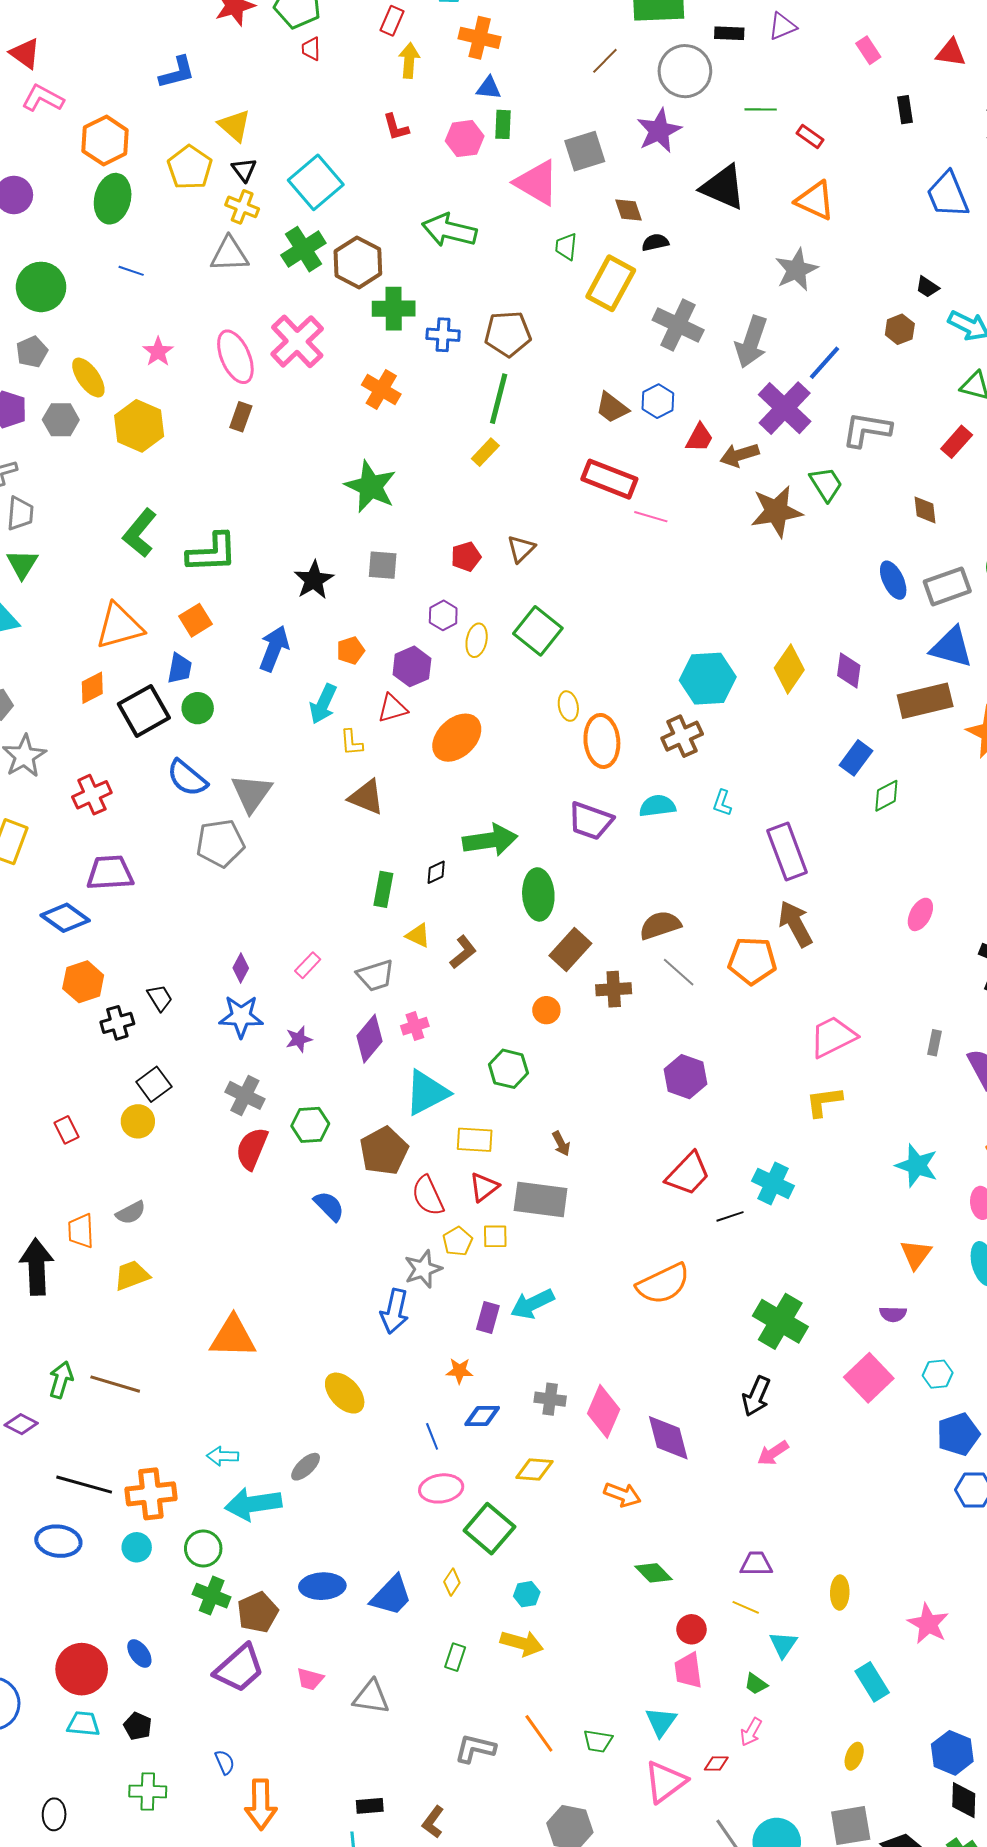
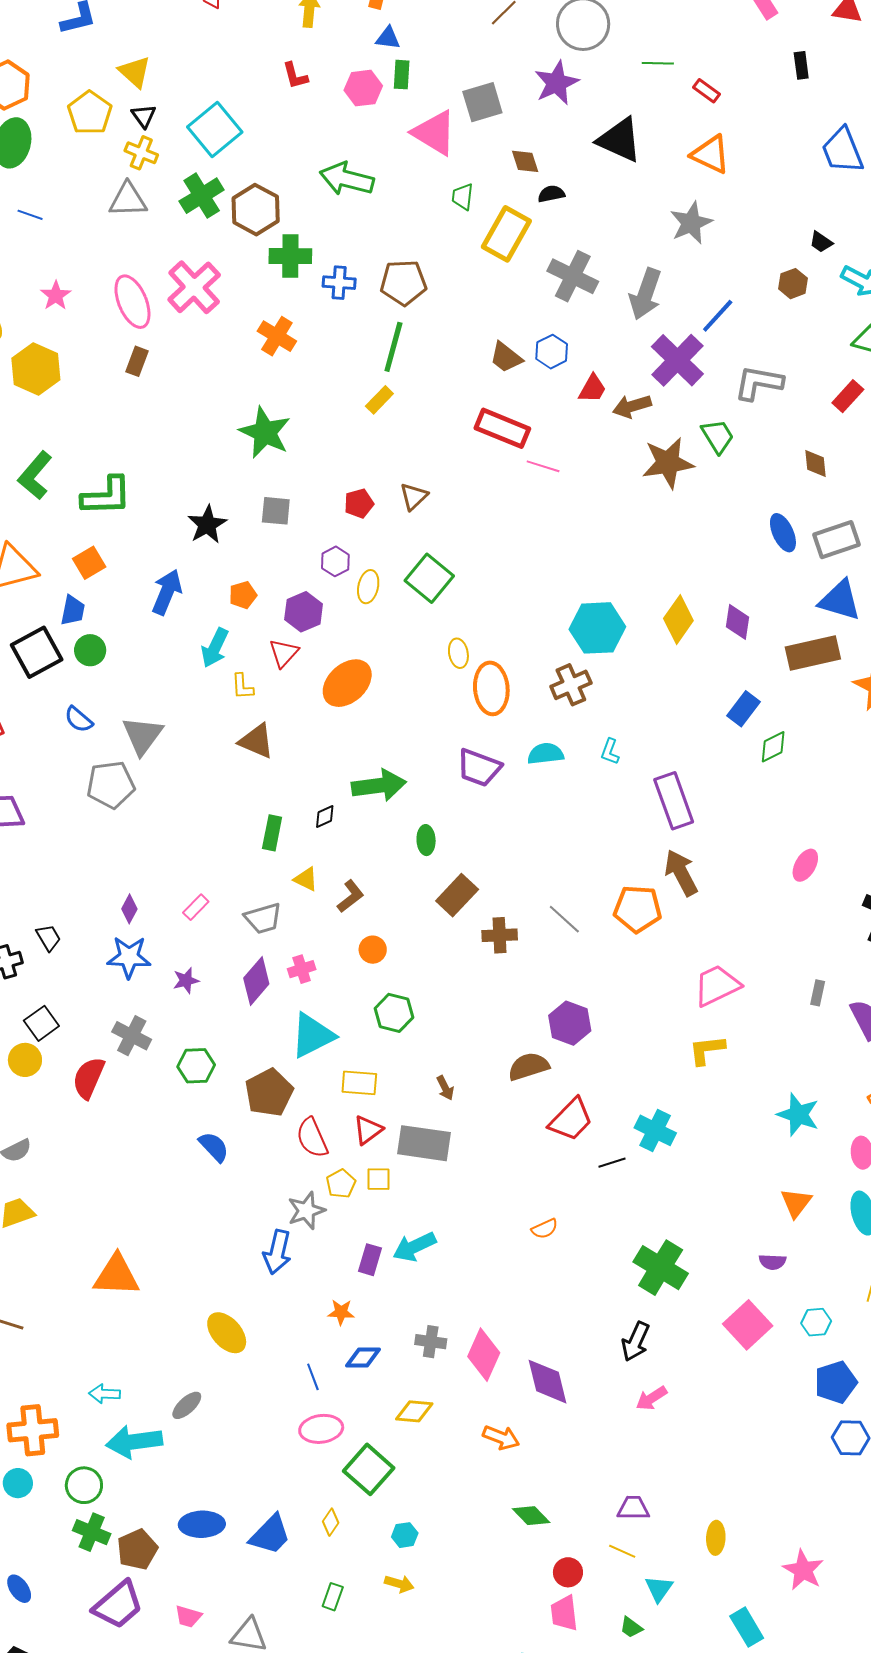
red triangle: (392, 708) -> (284, 653), turned -32
blue semicircle: (187, 778) -> (79, 719), size x0.7
green ellipse: (538, 894) -> (426, 840), size x0.6
brown semicircle: (660, 925) -> (529, 1066), moved
orange circle: (546, 1010) -> (373, 950), moved
red semicircle: (252, 1149) -> (89, 1078), moved
orange semicircle: (663, 1284) -> (545, 1229), size x0.5
yellow arrow: (522, 1643) -> (399, 1584), size x0.7

